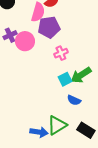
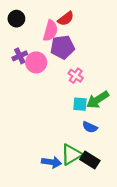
pink cross: (61, 53) -> (76, 76), turned -32
cyan square: (65, 79) -> (80, 104), turned 32
black rectangle: (86, 130) -> (90, 160), moved

